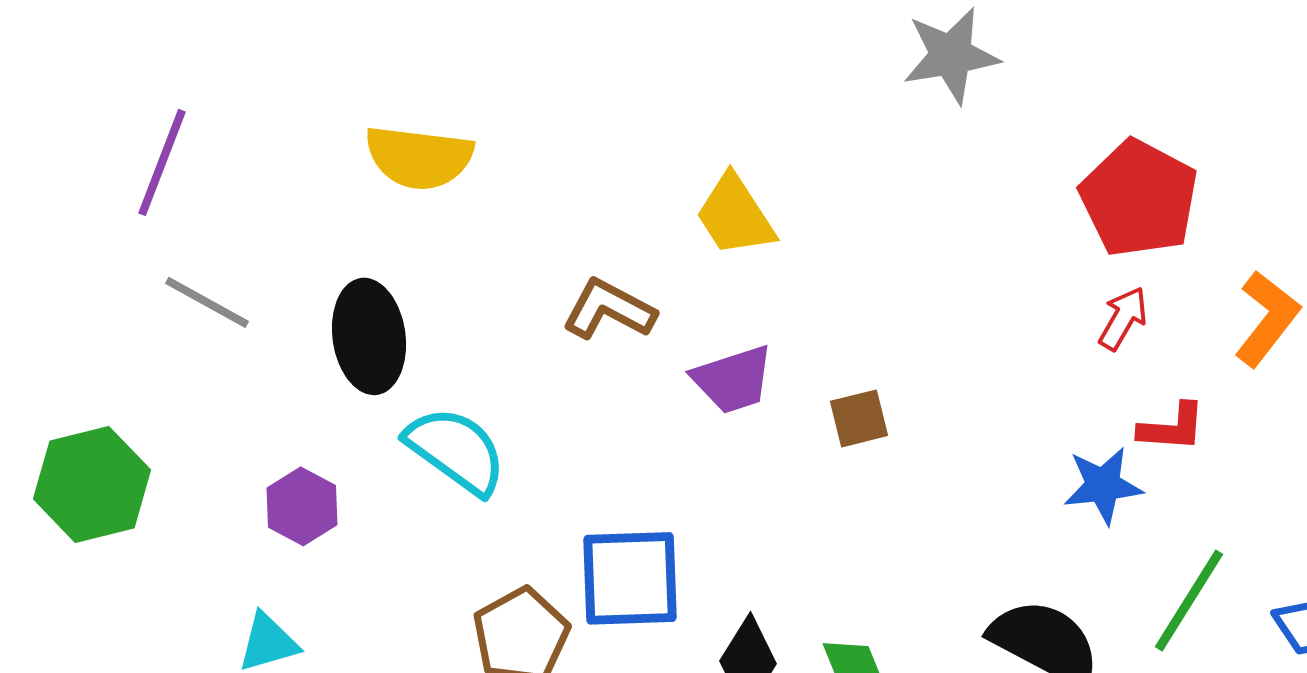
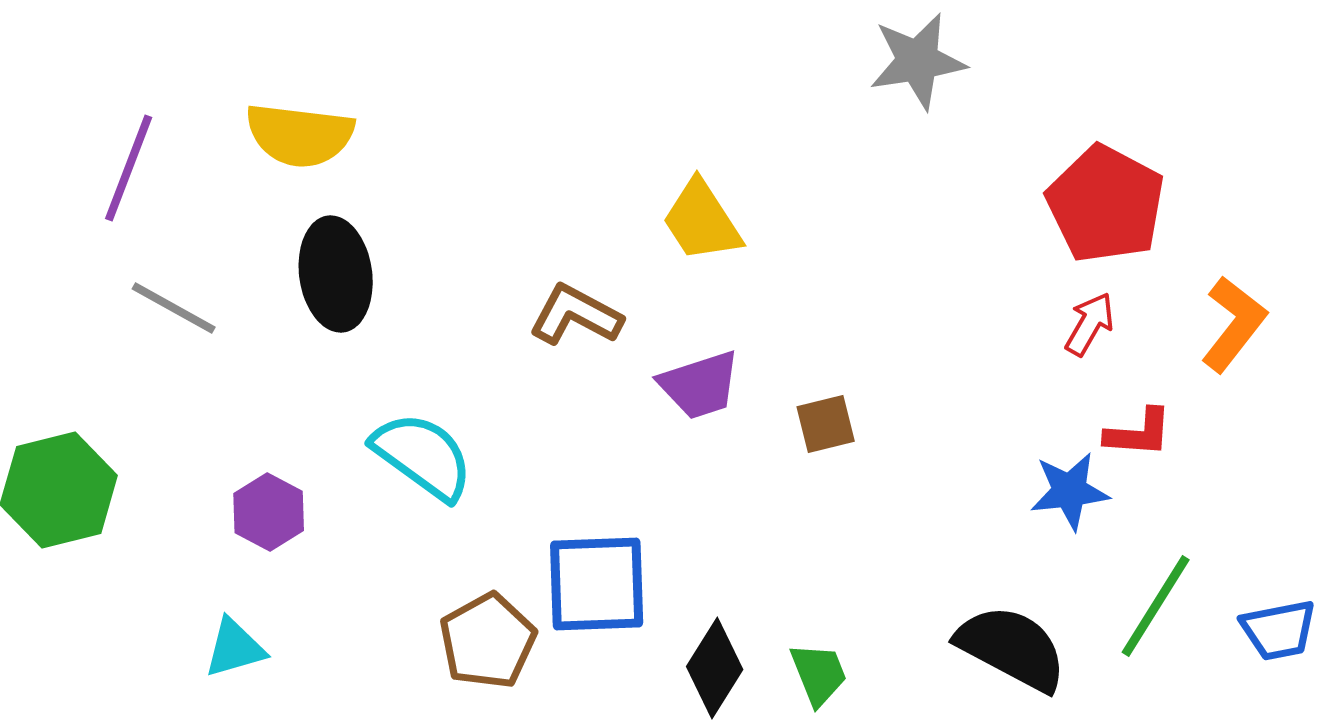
yellow semicircle: (419, 157) -> (300, 135), moved
black ellipse: (369, 336) -> (336, 274), moved

